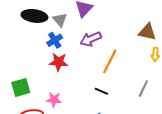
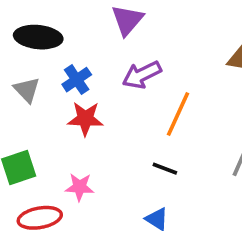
gray triangle: (60, 20) -> (27, 90), moved

